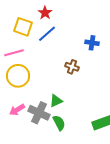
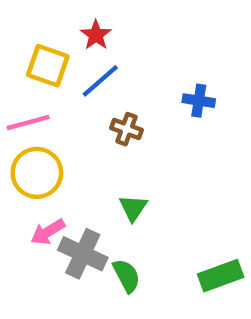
brown cross: (72, 67) -> (127, 129), moved
green triangle: (56, 101) -> (133, 208), moved, turned -32
pink arrow: (17, 110) -> (48, 232), moved

